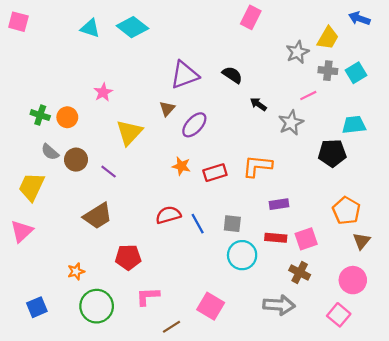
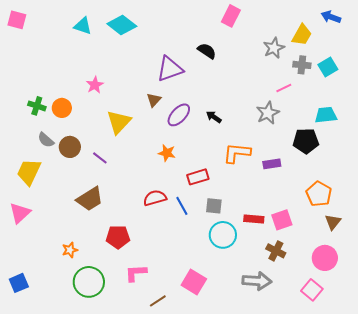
black semicircle: (232, 75) -> (207, 51), moved
black arrow: (258, 104) -> (214, 117), moved
red rectangle: (215, 173) -> (198, 177), moved
purple rectangle: (279, 204) -> (272, 164), moved
blue square: (37, 307) -> (19, 283), moved

